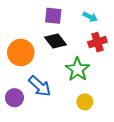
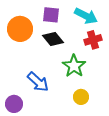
cyan arrow: (90, 17) -> (86, 16), size x1.6
orange circle: (21, 53) -> (20, 29), moved
purple circle: (14, 98) -> (14, 104), moved

